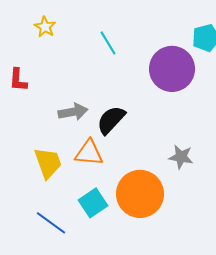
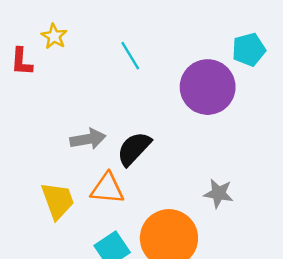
red L-shape: (18, 80) -> (21, 62), moved

